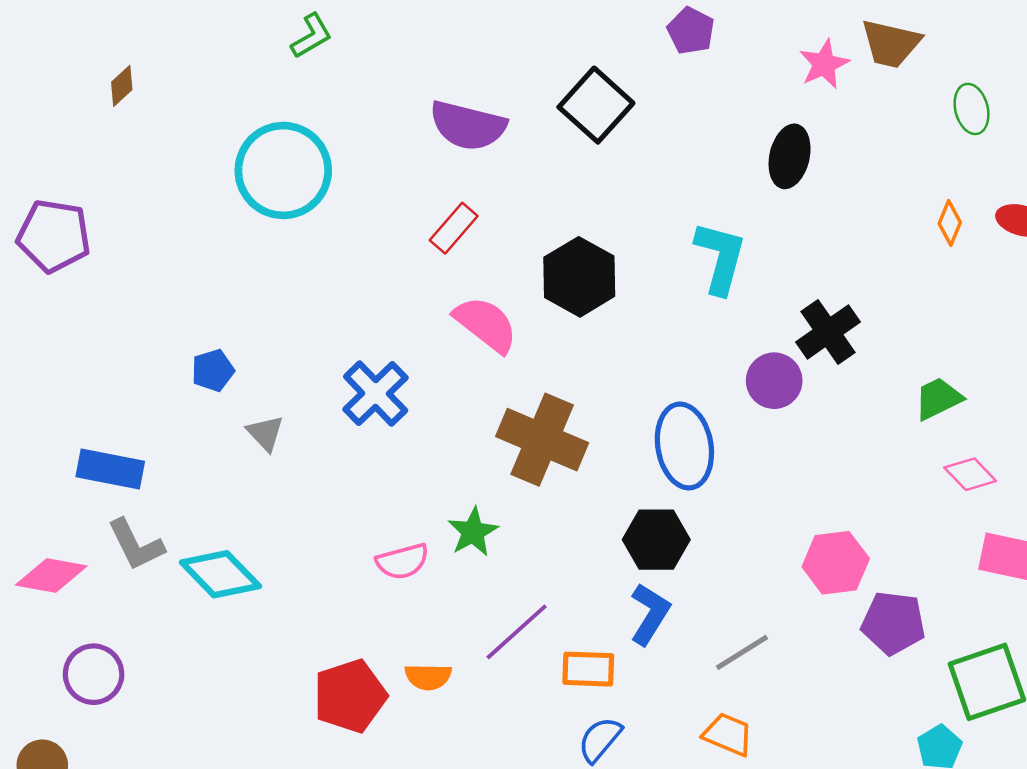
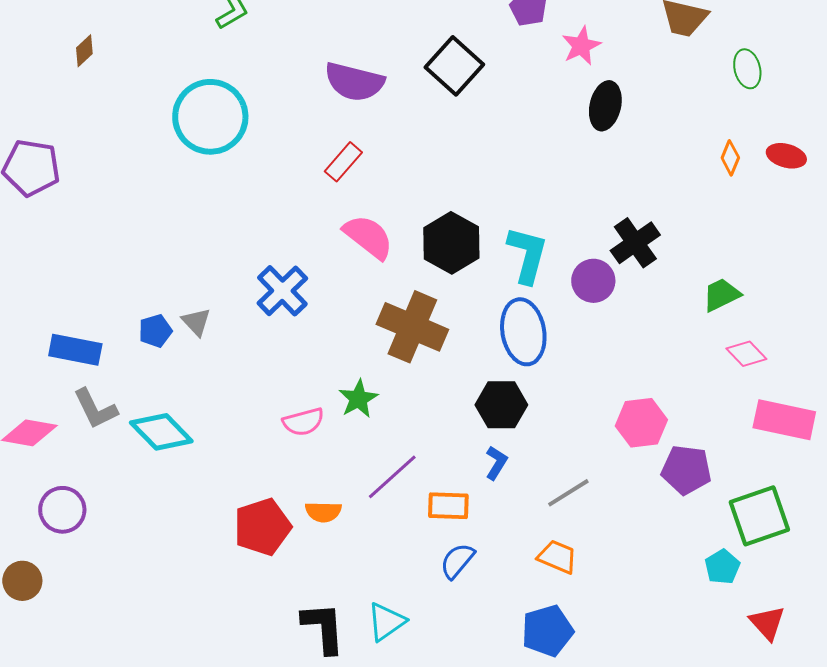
pink star: (824, 64) -> (581, 46), moved
cyan L-shape: (720, 258) -> (527, 255), moved
black hexagon: (579, 277) -> (451, 243), moved
blue pentagon: (213, 370) -> (155, 331), moved
blue L-shape: (650, 614) -> (496, 463), size x0.7

